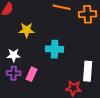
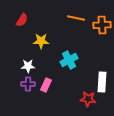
cyan cross: (55, 49) -> (69, 60), turned -30

